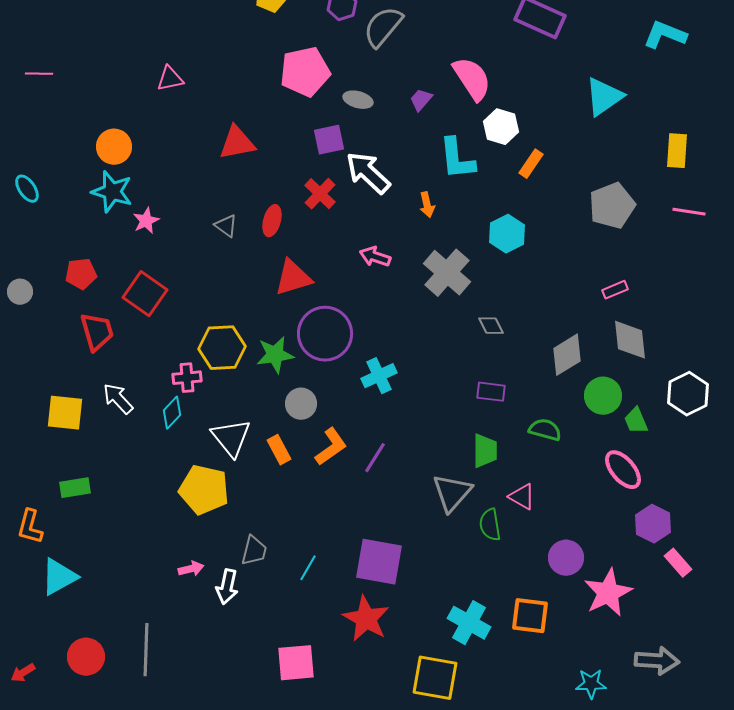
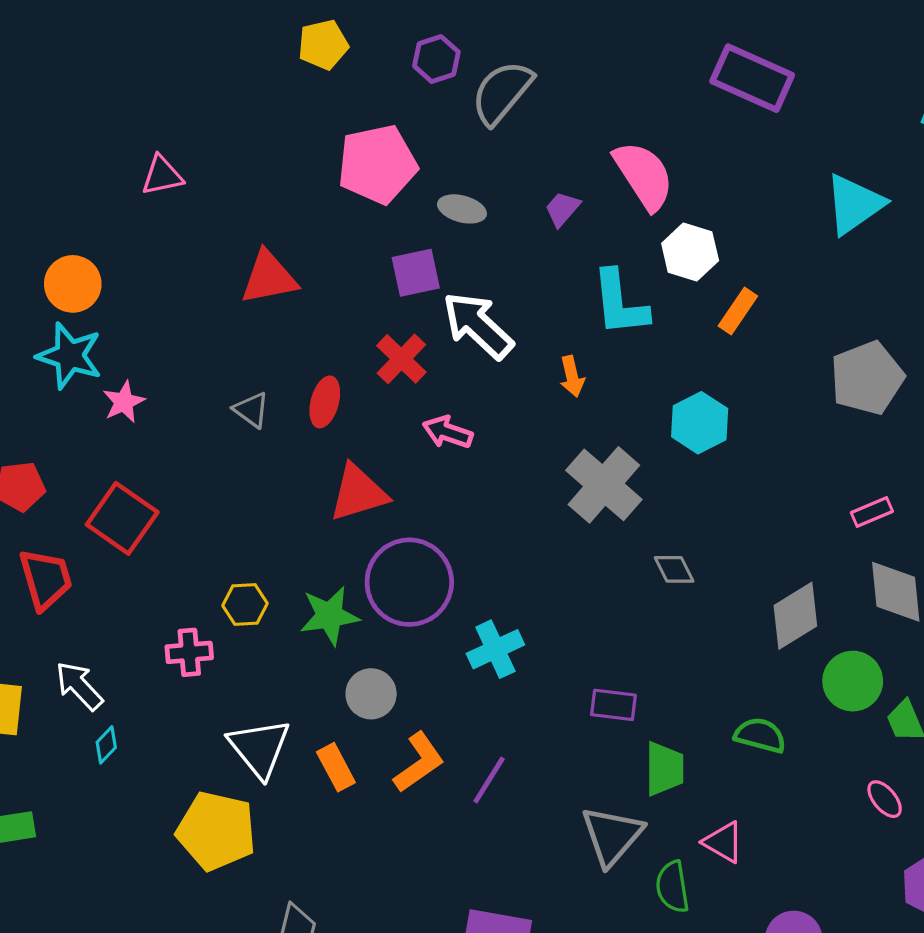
pink arrow: (375, 257) -> (448, 432), moved
yellow hexagon: (222, 348) -> (245, 604), size x0.6
purple rectangle: (491, 392) -> (613, 705), moved
cyan diamond: (172, 413) -> (106, 745), moved, size x0.7
pink ellipse: (623, 470) -> (885, 799), size x0.6

